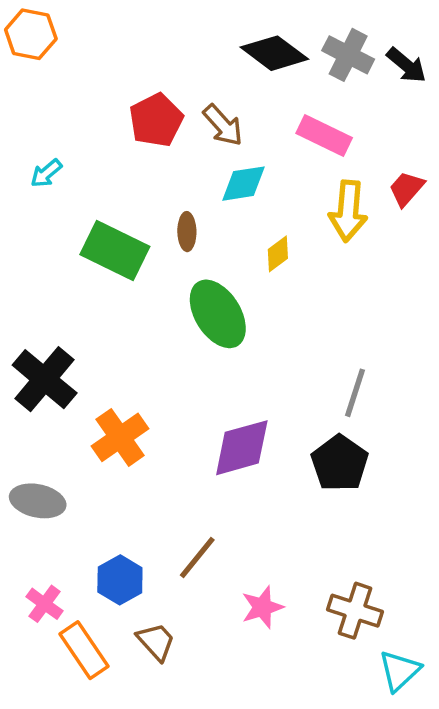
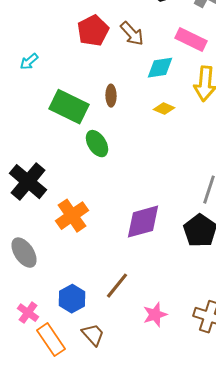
cyan diamond: (243, 184) -> (160, 68), moved
yellow diamond: (278, 254) -> (164, 109), turned 60
green ellipse: (218, 314) -> (97, 144), moved, size x0.7
gray ellipse: (38, 501) -> (24, 253), turned 44

